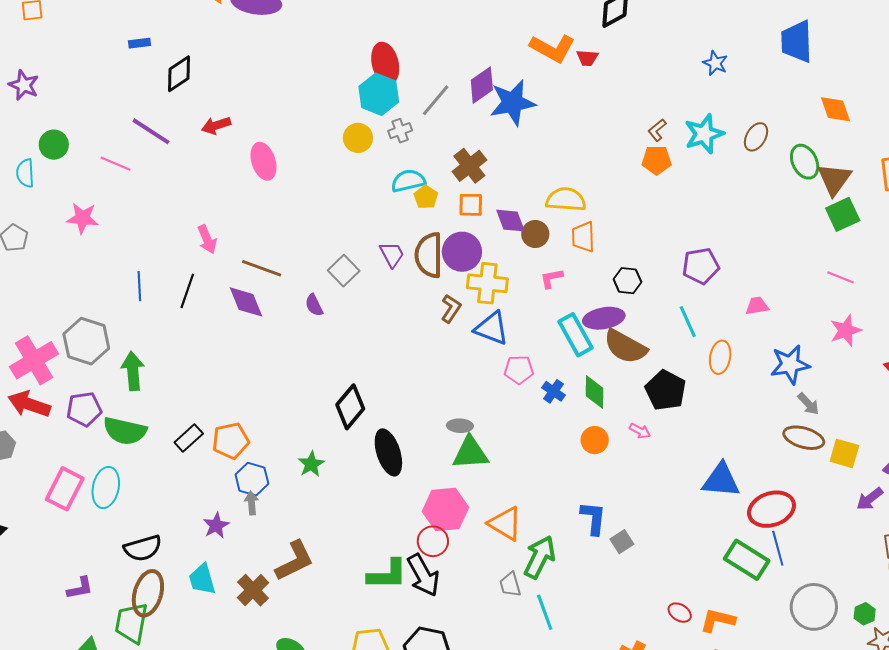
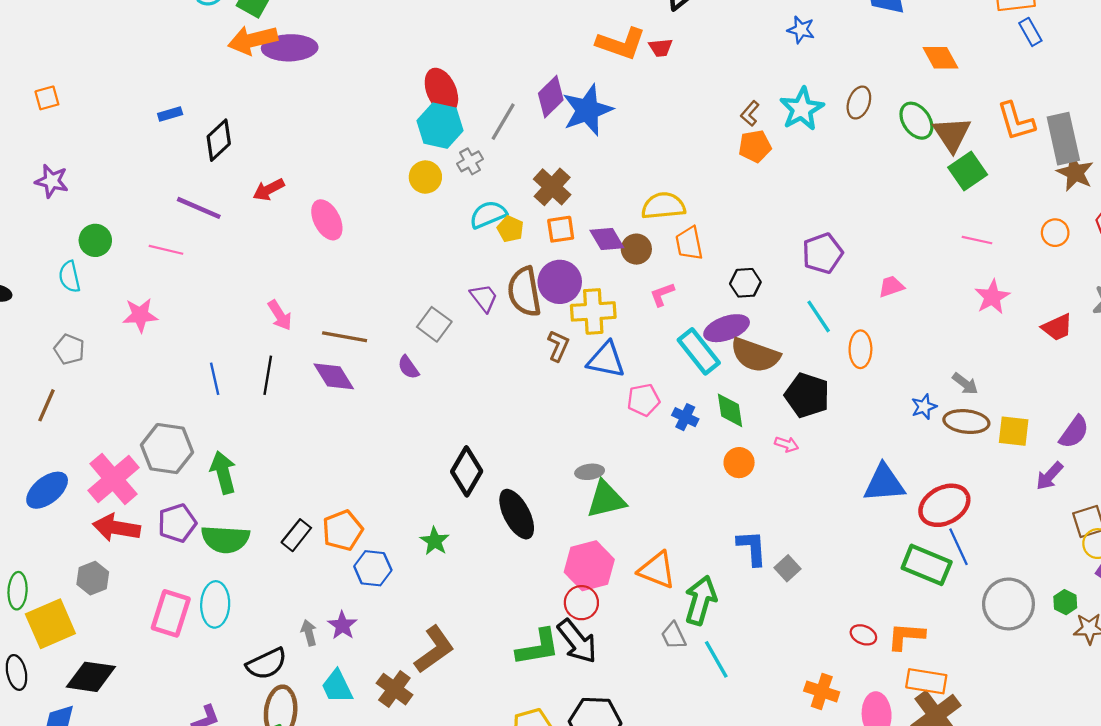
blue star: (790, 364) -> (924, 407), moved, size x0.6
gray arrow: (252, 503) -> (309, 633), moved

